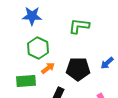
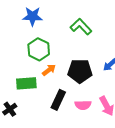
green L-shape: (79, 26) -> (81, 27), turned 40

